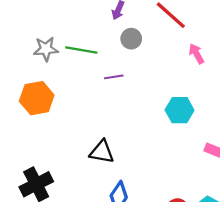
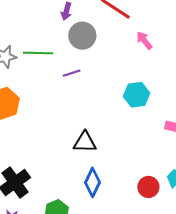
gray circle: (131, 39) -> (82, 36), size x1.4
black triangle: (102, 152) -> (85, 142), moved

